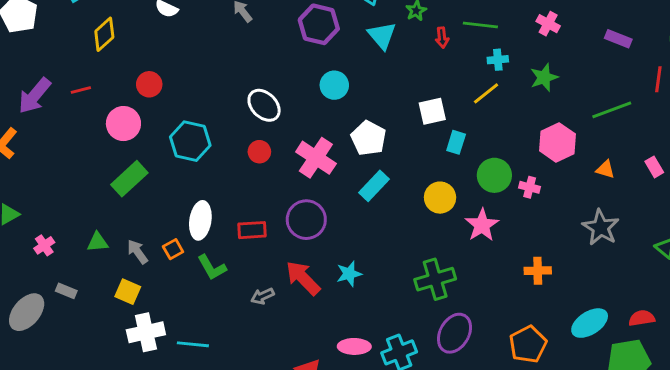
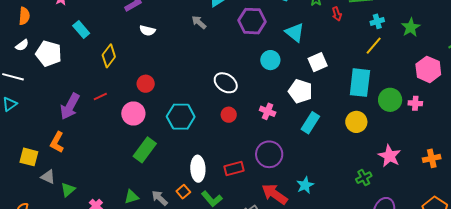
cyan triangle: (382, 36) -> (295, 32), moved
white square: (432, 111) -> (318, 62), moved
cyan rectangle: (456, 142) -> (360, 83), size x1.8
pink cross: (316, 158) -> (268, 111), size x0.6
pink star: (482, 225) -> (389, 156), moved
green cross: (435, 279) -> (364, 178), size x0.6

